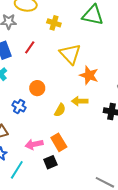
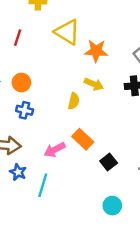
orange circle: (37, 88) -> (21, 82), moved
yellow arrow: (80, 101) -> (94, 84), turned -140
black square: (50, 162) -> (109, 162), moved

